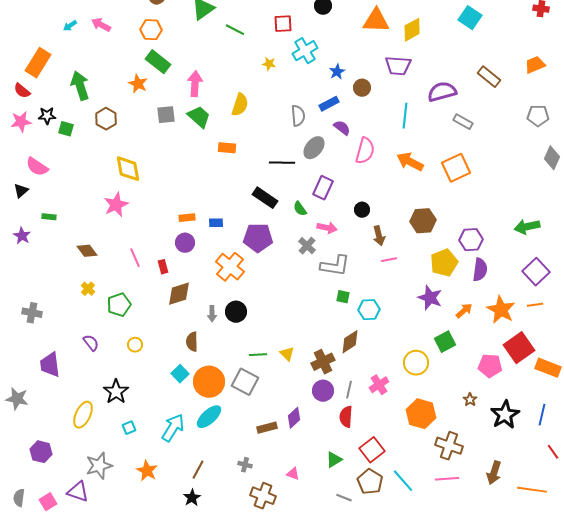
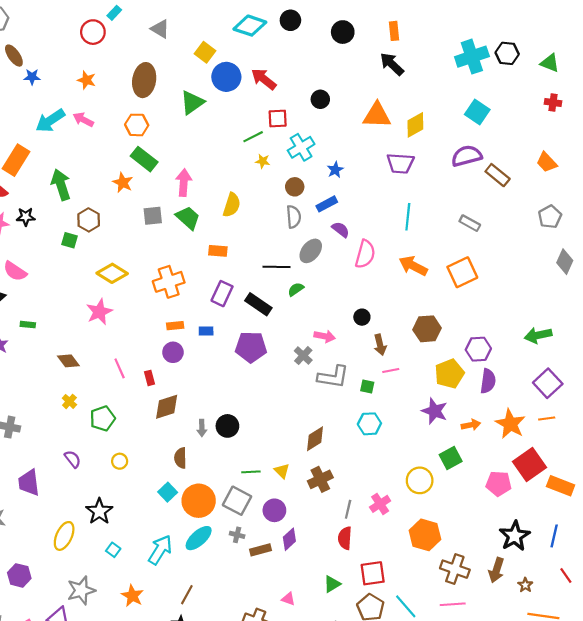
cyan arrow: (70, 26) -> (50, 121), size x2.0
green line: (235, 30) -> (253, 137), moved, turned -54
orange trapezoid: (535, 65) -> (547, 162), turned -110
brown circle: (362, 88) -> (295, 187), moved
purple semicircle: (442, 92) -> (467, 156), moved
gray pentagon: (538, 116) -> (550, 217), turned -30
green square: (66, 129) -> (69, 240), moved
yellow diamond: (128, 169) -> (112, 273), turned -48
purple rectangle: (323, 188) -> (222, 294), moved
green semicircle: (300, 209) -> (296, 289), moved, turned 91
orange cross: (230, 267) -> (169, 282), moved, turned 32
green square: (343, 297) -> (367, 386), moved
orange arrow: (464, 311) -> (471, 425), turned 30
brown diamond: (350, 342) -> (315, 439), moved
purple circle: (323, 391) -> (274, 510), moved
brown star: (470, 400) -> (525, 585), moved
cyan square: (129, 428) -> (113, 550), turned -32
red square: (372, 450) -> (373, 573), turned 30
gray cross: (245, 465) -> (237, 535), moved
brown arrow: (494, 473) -> (496, 570), moved

